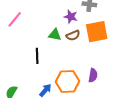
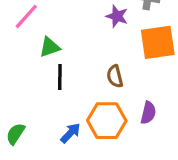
green triangle: (55, 35) -> (50, 47), moved, turned -32
brown semicircle: (73, 35) -> (115, 76), moved, turned 96

